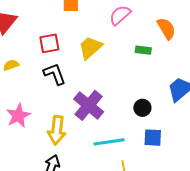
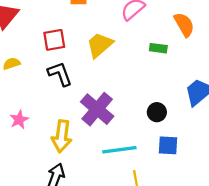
pink star: (18, 116) -> (19, 120), size x0.7

